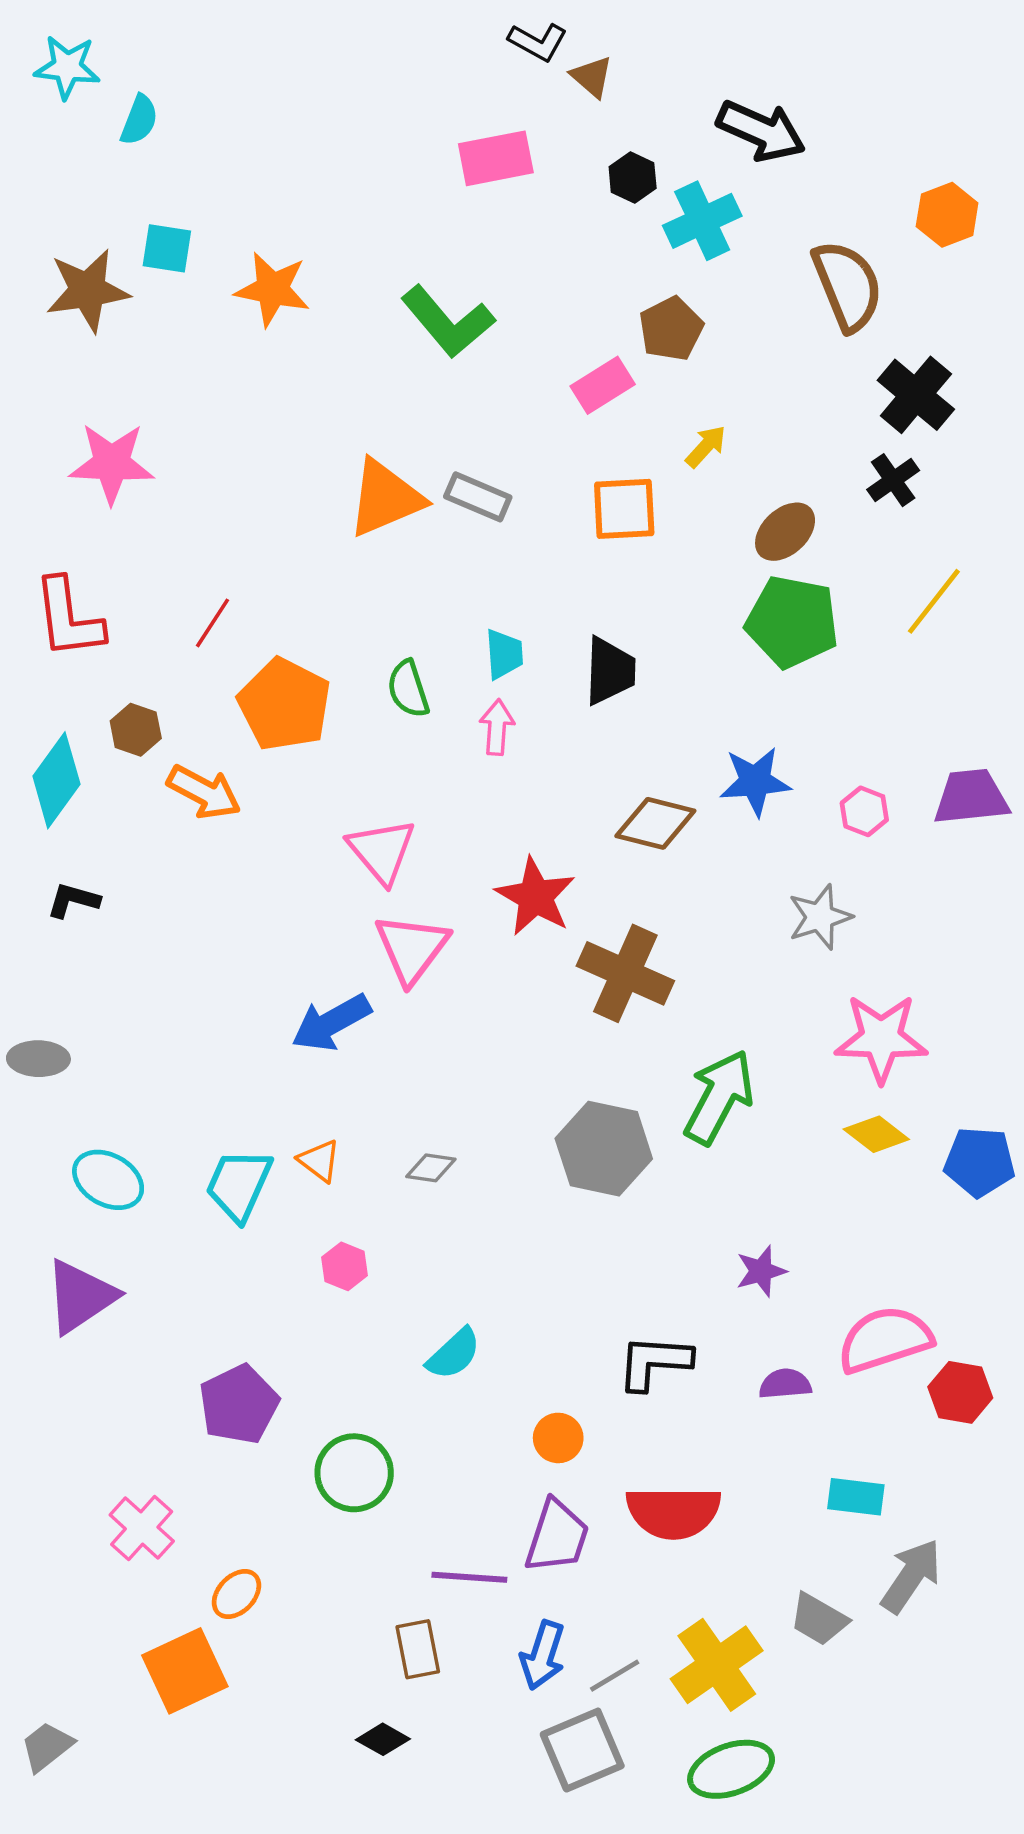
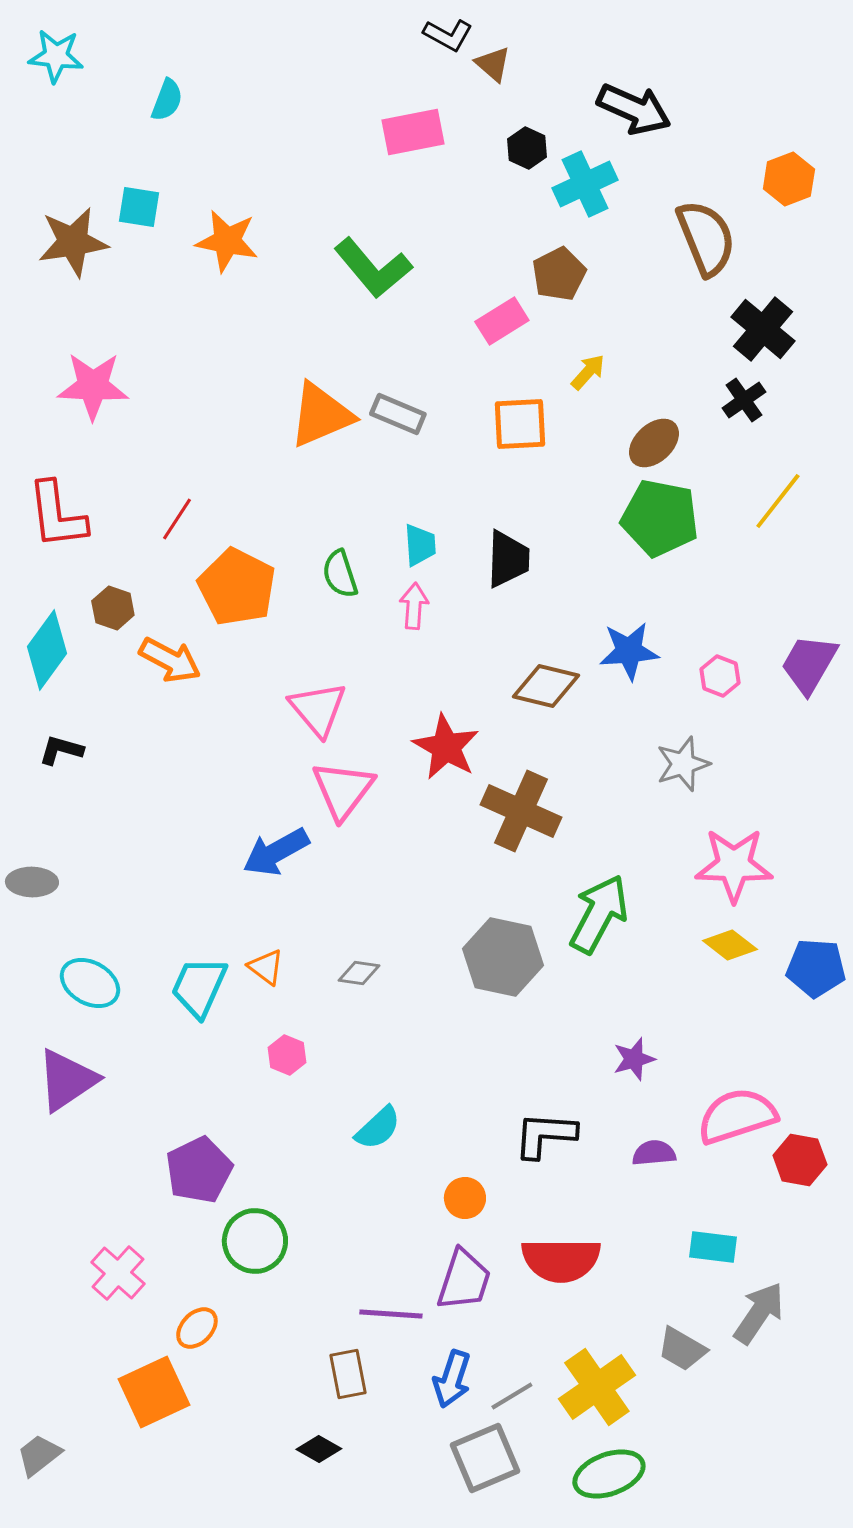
cyan semicircle: (139, 120) -> (167, 100), moved
purple trapezoid: (971, 797) -> (809, 664), turned -54
green circle: (354, 1473) -> (255, 1241), moved

